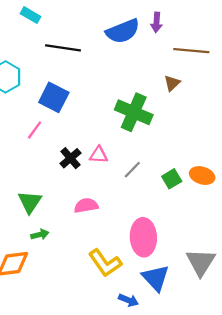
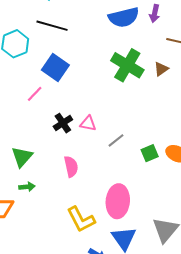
black line: (63, 48) -> (52, 26), moved
green cross: (134, 112) -> (127, 65), moved
pink semicircle: (86, 206) -> (71, 167), turned 80

